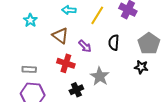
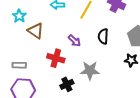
brown triangle: (60, 36) -> (35, 31), moved
gray star: (100, 76) -> (90, 71), turned -30

